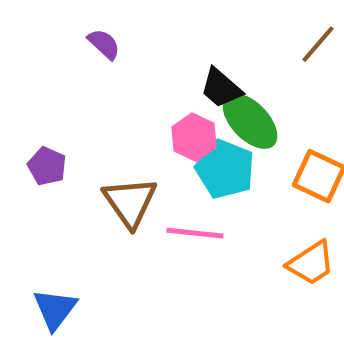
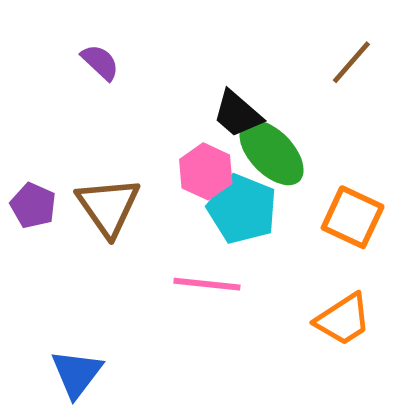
brown triangle: (130, 202) -> (108, 207), moved
blue triangle: (55, 309) -> (77, 373), moved

